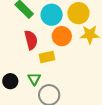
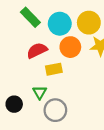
red semicircle: (31, 40) -> (37, 50), turned -102
black circle: (10, 81) -> (14, 104), moved

